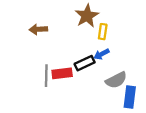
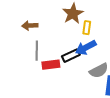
blue arrow: (102, 54) -> (86, 48), size x1.5
gray line: (46, 76) -> (37, 51), moved

